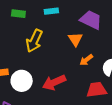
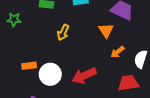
yellow arrow: (34, 41) -> (63, 32), size x0.7

